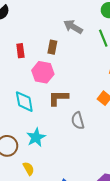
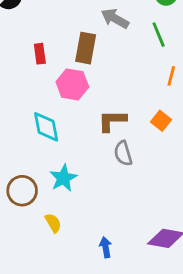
brown rectangle: (52, 47) -> (86, 48), size x1.5
brown L-shape: (58, 98) -> (112, 121), moved

